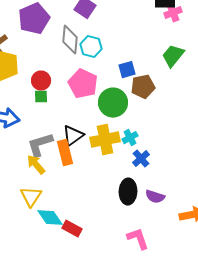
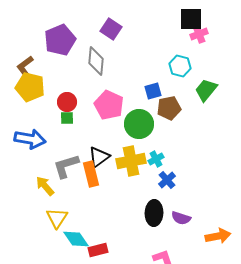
cyan hexagon: (91, 47) -> (180, 66), moved
green trapezoid: (173, 56) -> (206, 90), moved
yellow arrow: (36, 165) -> (45, 186), moved
red rectangle: (72, 229) -> (98, 250), turned -42

